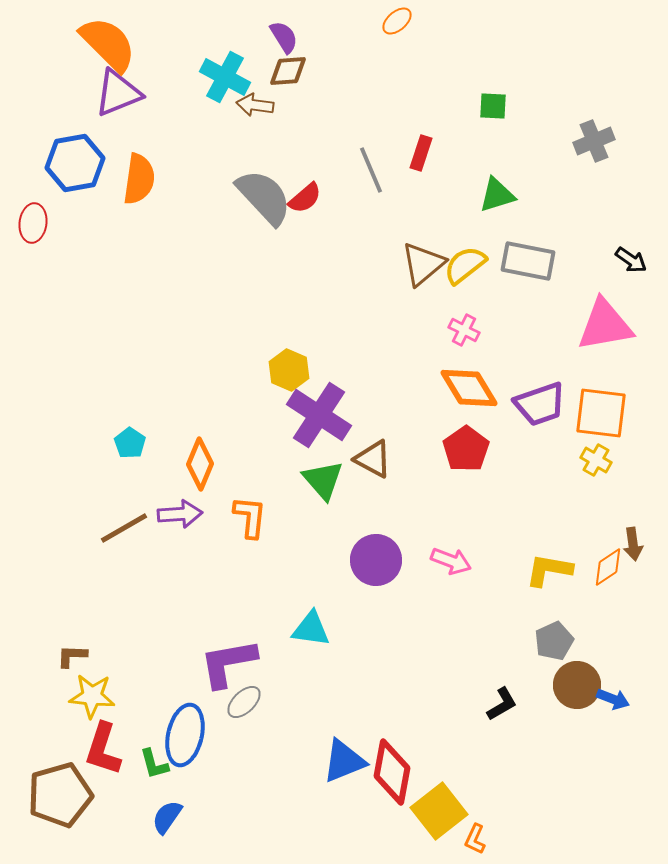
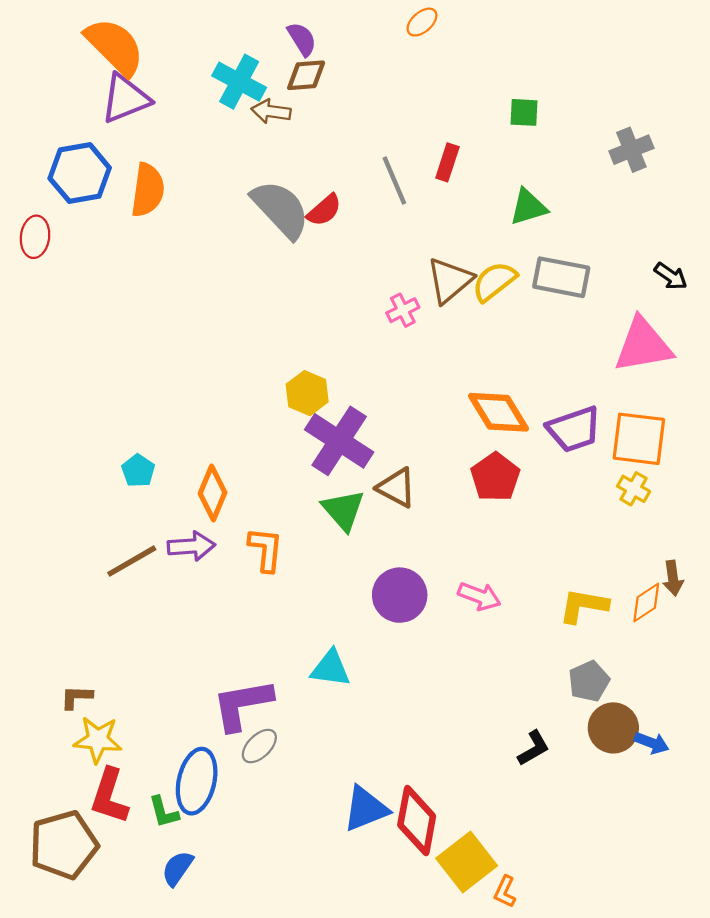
pink cross: (464, 330) -> (403, 310), moved, turned 36

